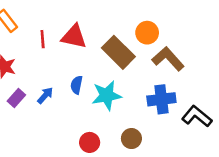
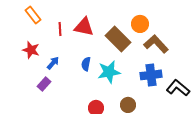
blue arrow: (45, 95) -> (53, 63), moved
purple rectangle: (16, 98) -> (44, 84), moved

